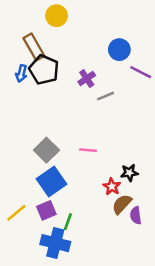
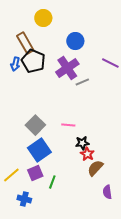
blue circle: (119, 50) -> (75, 41), moved
purple cross: (87, 78) -> (67, 68), size x1.6
black star: (129, 173) -> (82, 143), moved
purple semicircle: (136, 215) -> (107, 192), moved
blue cross: (55, 243) -> (24, 199), moved, size x0.6

